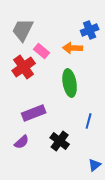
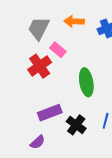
orange arrow: (73, 48) -> (74, 21), moved
black cross: (60, 141) -> (76, 125), moved

